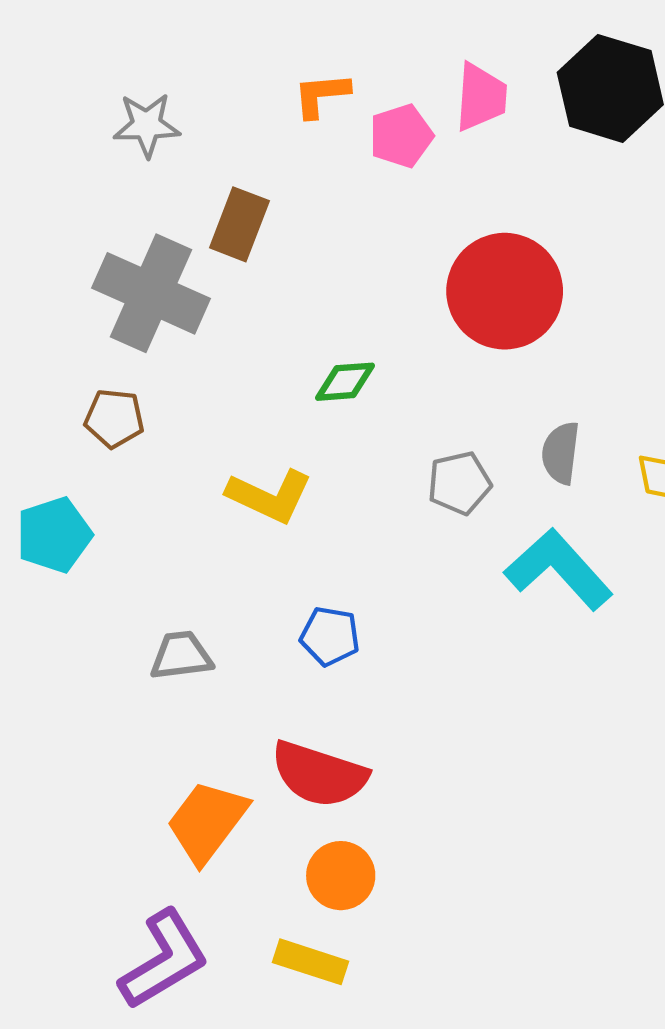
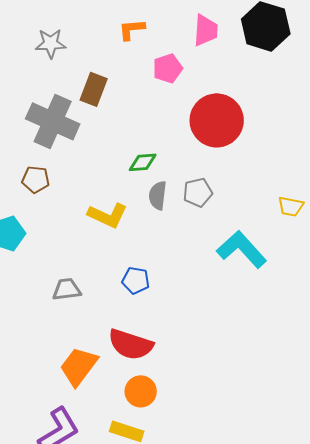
pink pentagon: (401, 136) -> (168, 68), moved
gray semicircle: (561, 453) -> (158, 195), moved
gray pentagon: (459, 483) -> (198, 192), moved

